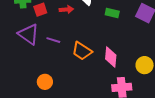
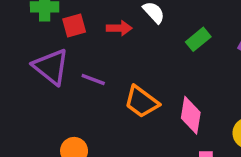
green rectangle: (112, 13) -> (198, 39), turned -56

